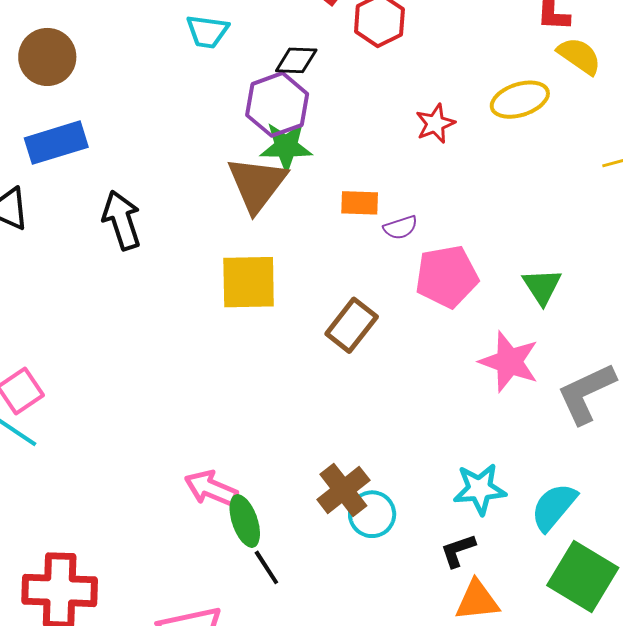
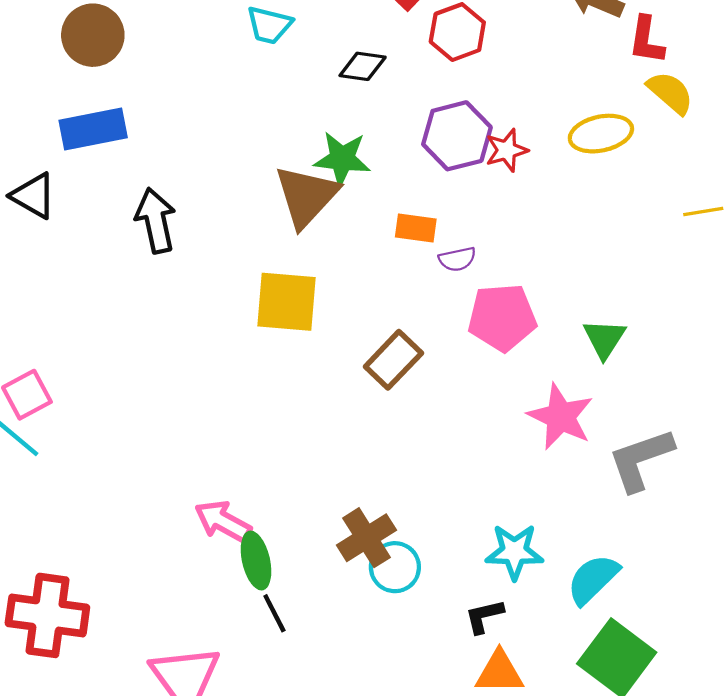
purple hexagon: (277, 104) -> (457, 136), moved

